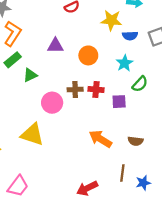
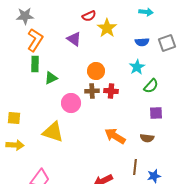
yellow star: (111, 20) -> (107, 28), moved, turned 30
purple triangle: (55, 46) -> (74, 39), moved, turned 35
orange circle: (88, 55) -> (96, 71), moved
green rectangle: (13, 60) -> (35, 64), turned -49
purple square: (119, 102) -> (156, 113), moved

